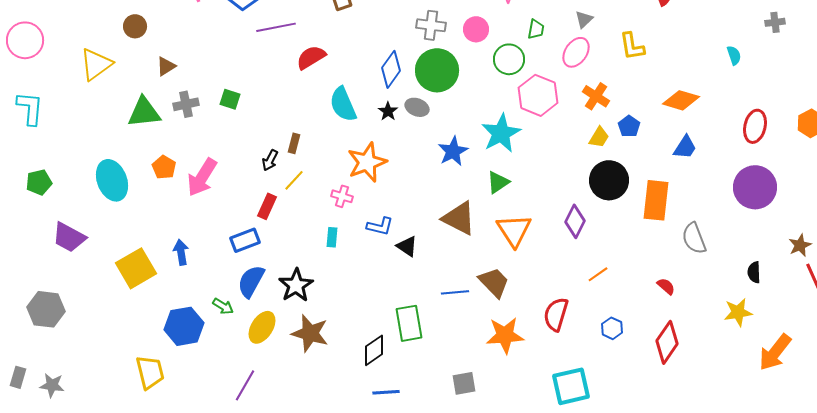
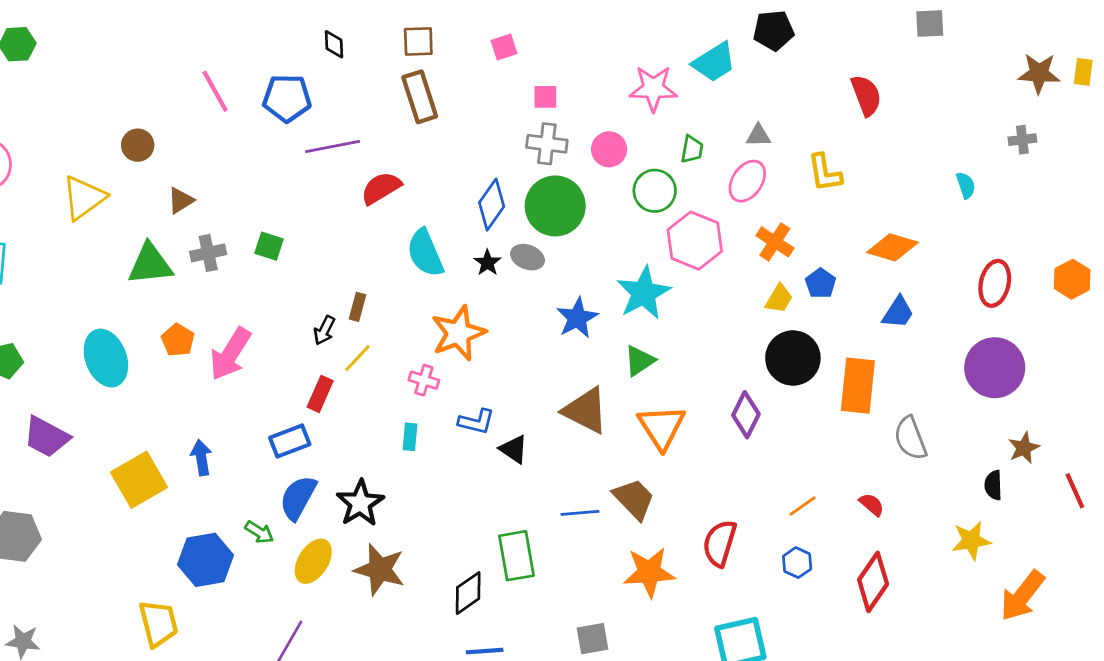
gray triangle: (584, 19) -> (758, 135), turned 42
brown star: (800, 245) -> (1024, 448), moved
orange line: (598, 274) -> (803, 506), moved

